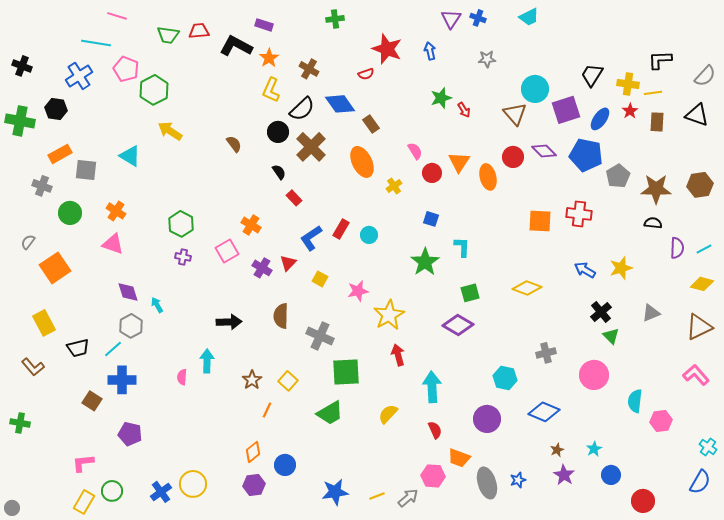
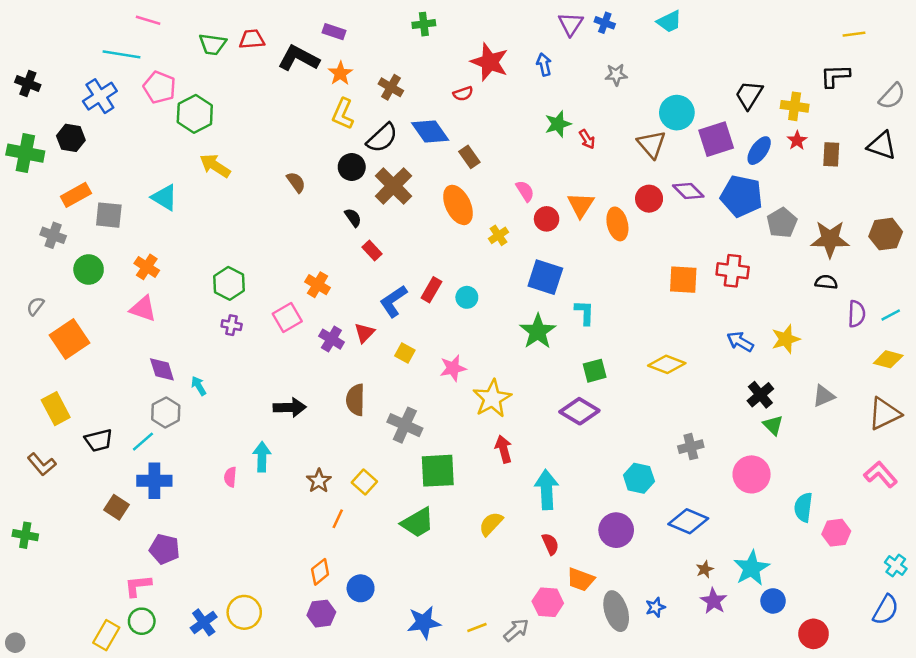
yellow line: (653, 93) -> (854, 34), moved
blue square: (431, 219) -> (545, 277), size x1.8
cyan star: (594, 449) -> (752, 568), size x1.8
pink L-shape: (83, 463) -> (138, 586), moved

